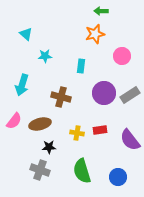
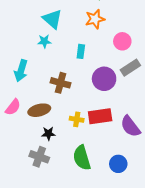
cyan triangle: (26, 34) -> (52, 19), moved, size x1.5
gray rectangle: (130, 95) -> (130, 68), moved
red rectangle: (100, 130) -> (100, 116), size x1.6

